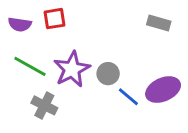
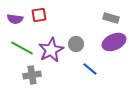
gray circle: (108, 74) -> (76, 44), moved
purple ellipse: (163, 90) -> (114, 42), moved
gray cross: (44, 105) -> (32, 75), turned -36

